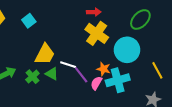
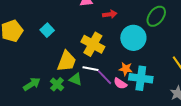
yellow cross: (97, 33) -> (93, 44), moved
cyan circle: (127, 50) -> (133, 38), moved
cyan cross: (118, 80) -> (141, 78), turned 30
pink semicircle: (96, 83) -> (120, 84), turned -80

